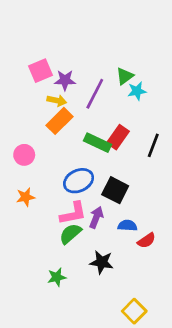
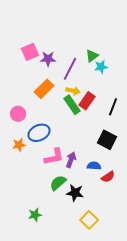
yellow arrow: (57, 101) -> (73, 91), moved
green rectangle: (98, 143) -> (72, 105), turned 30
blue ellipse: (79, 181) -> (39, 133), moved
black square: (115, 190) -> (107, 140), moved
green semicircle: (70, 234) -> (58, 183), moved
green star: (57, 277) -> (35, 215), moved
yellow square: (134, 311) -> (89, 220), moved

